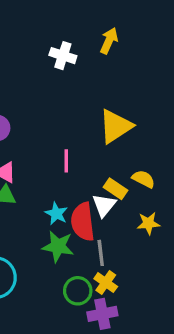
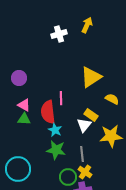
white cross: (63, 56) -> (59, 34), turned -35
yellow semicircle: (144, 179) -> (112, 99), moved
red semicircle: (83, 222) -> (48, 112), moved
yellow star: (148, 223) -> (111, 136), size x1.6

